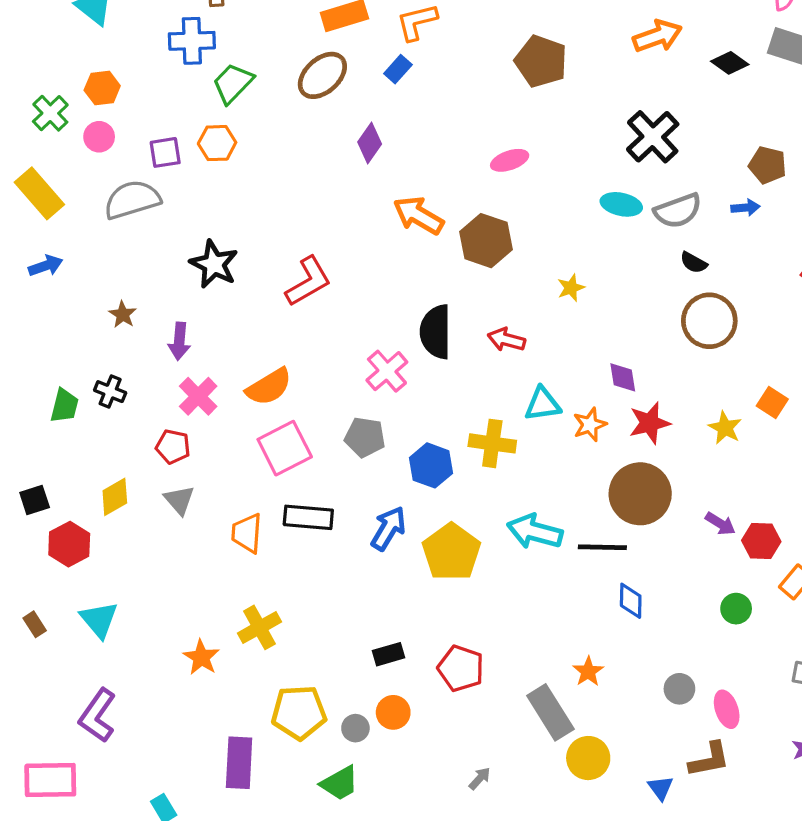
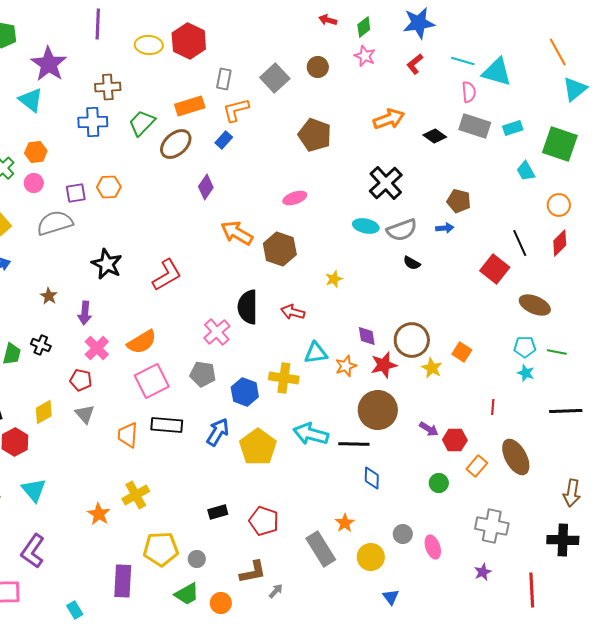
green trapezoid: (233, 83) -> (142, 123), moved
brown circle: (709, 321) -> (412, 340), moved
orange circle: (393, 712) -> (221, 603), moved
yellow circle: (588, 758) -> (371, 557), moved
brown L-shape: (709, 760) -> (253, 572), moved

